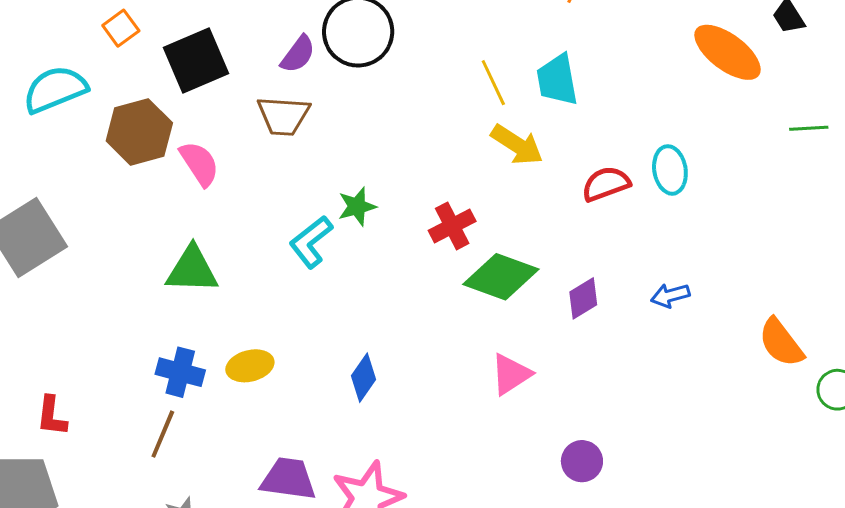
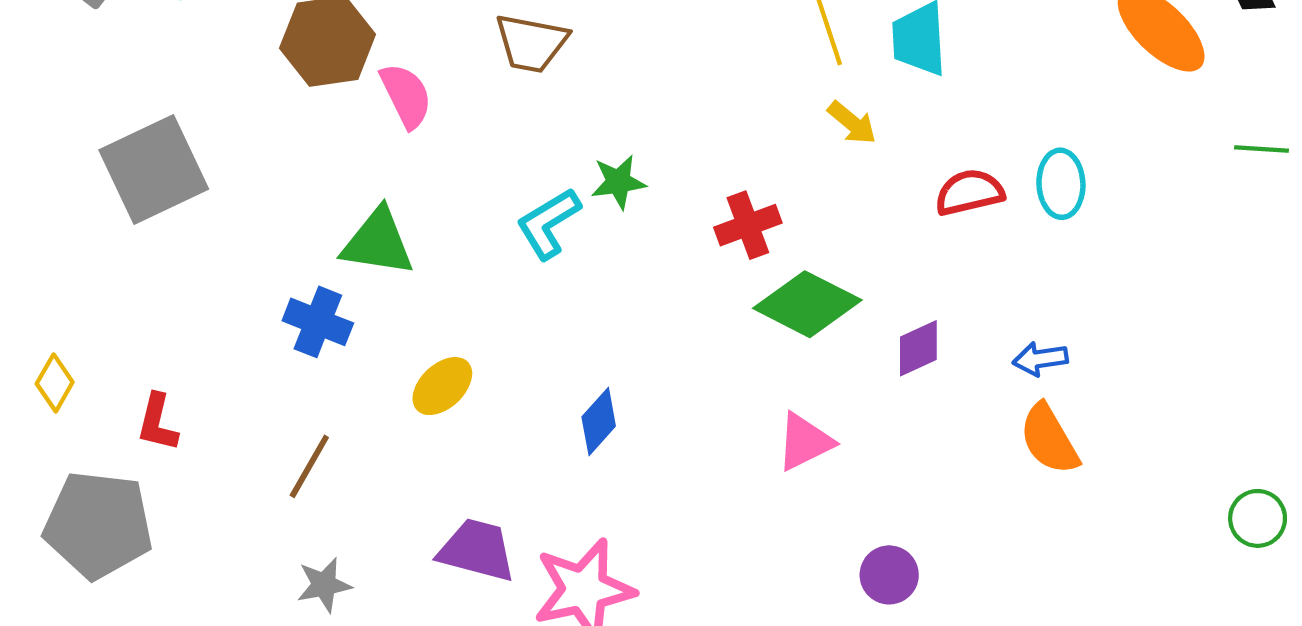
yellow arrow: (517, 145) -> (852, 123), size x0.7
orange semicircle: (781, 343) -> (1049, 439), moved
yellow ellipse: (250, 366) -> (442, 386), turned -36
blue cross: (180, 372) -> (318, 322), moved

